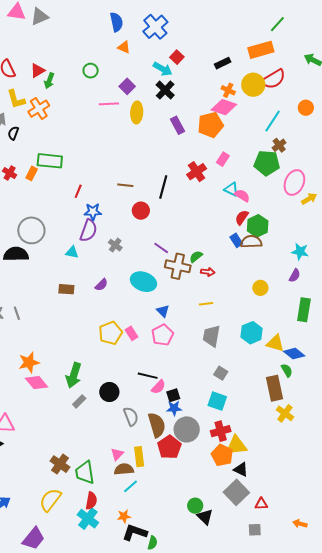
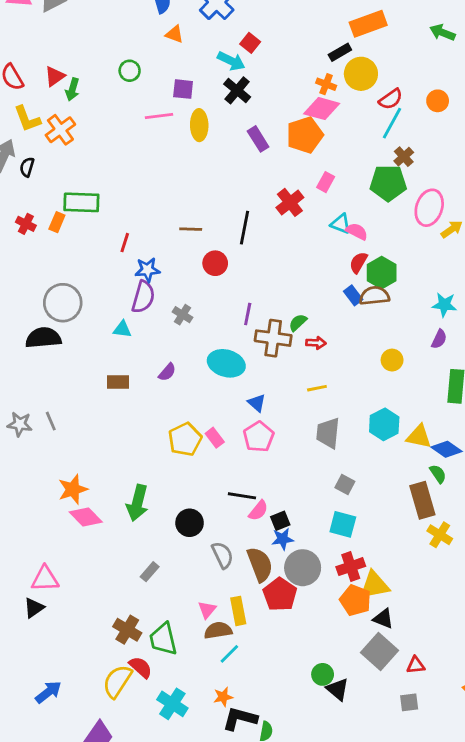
black rectangle: (223, 63) -> (340, 52), moved
red semicircle: (273, 79) -> (391, 99), moved, size x0.7
purple square: (127, 86) -> (183, 89), turned -35
purple line: (161, 248) -> (248, 314), turned 70
gray rectangle: (79, 401) -> (150, 572), moved
red semicircle: (91, 501) -> (141, 667), moved, turned -54

